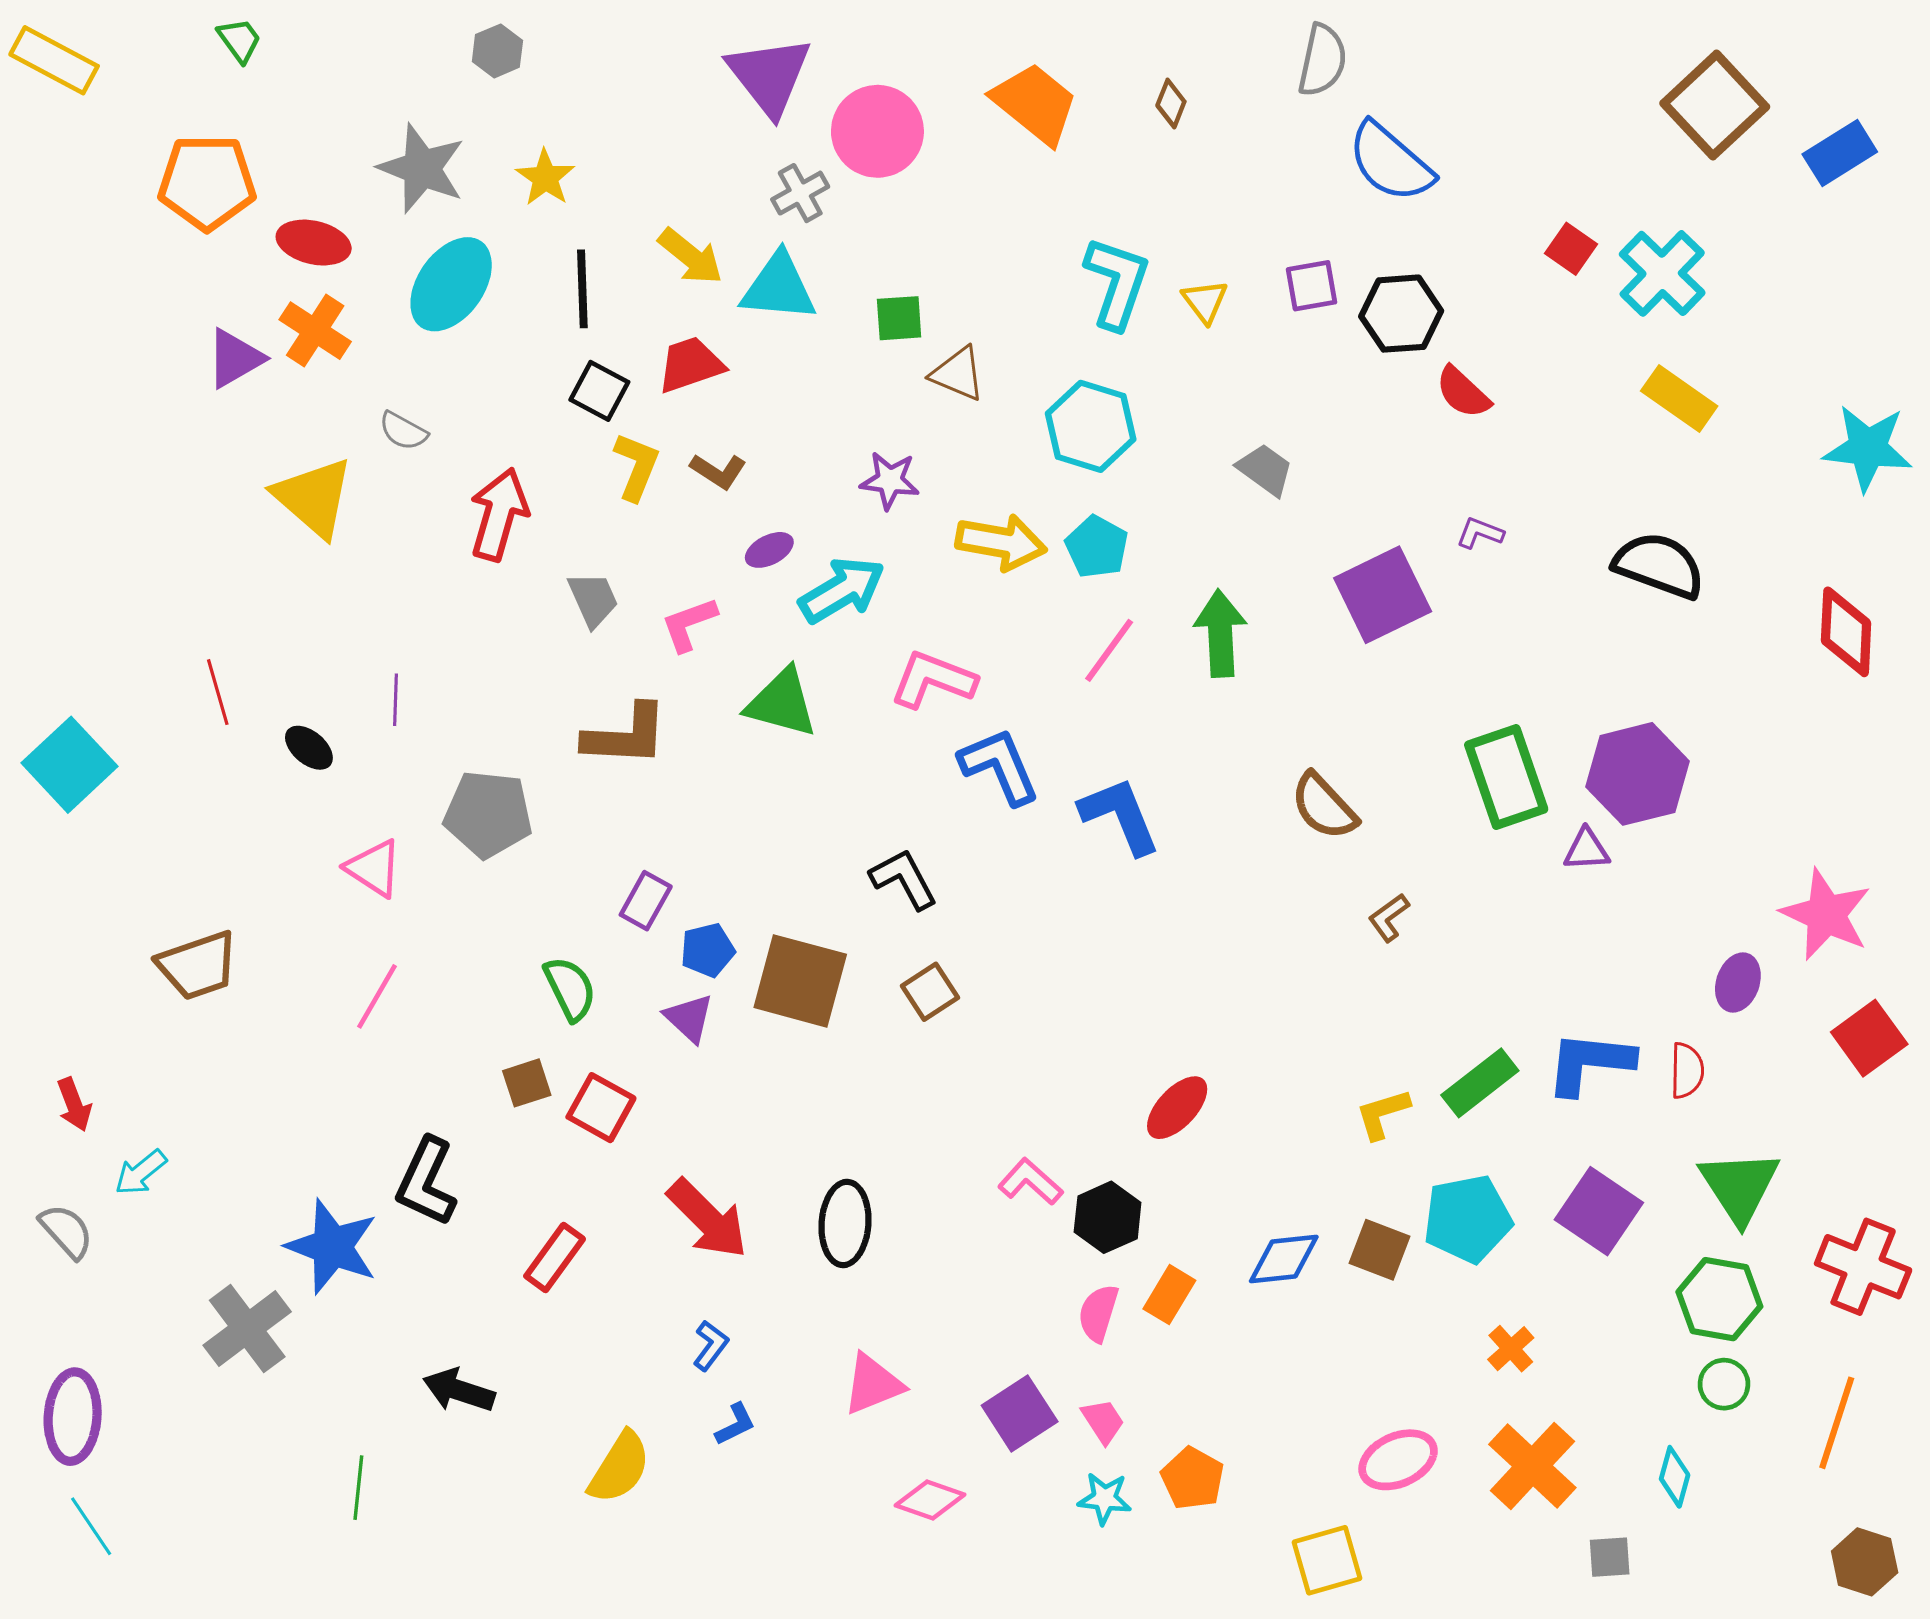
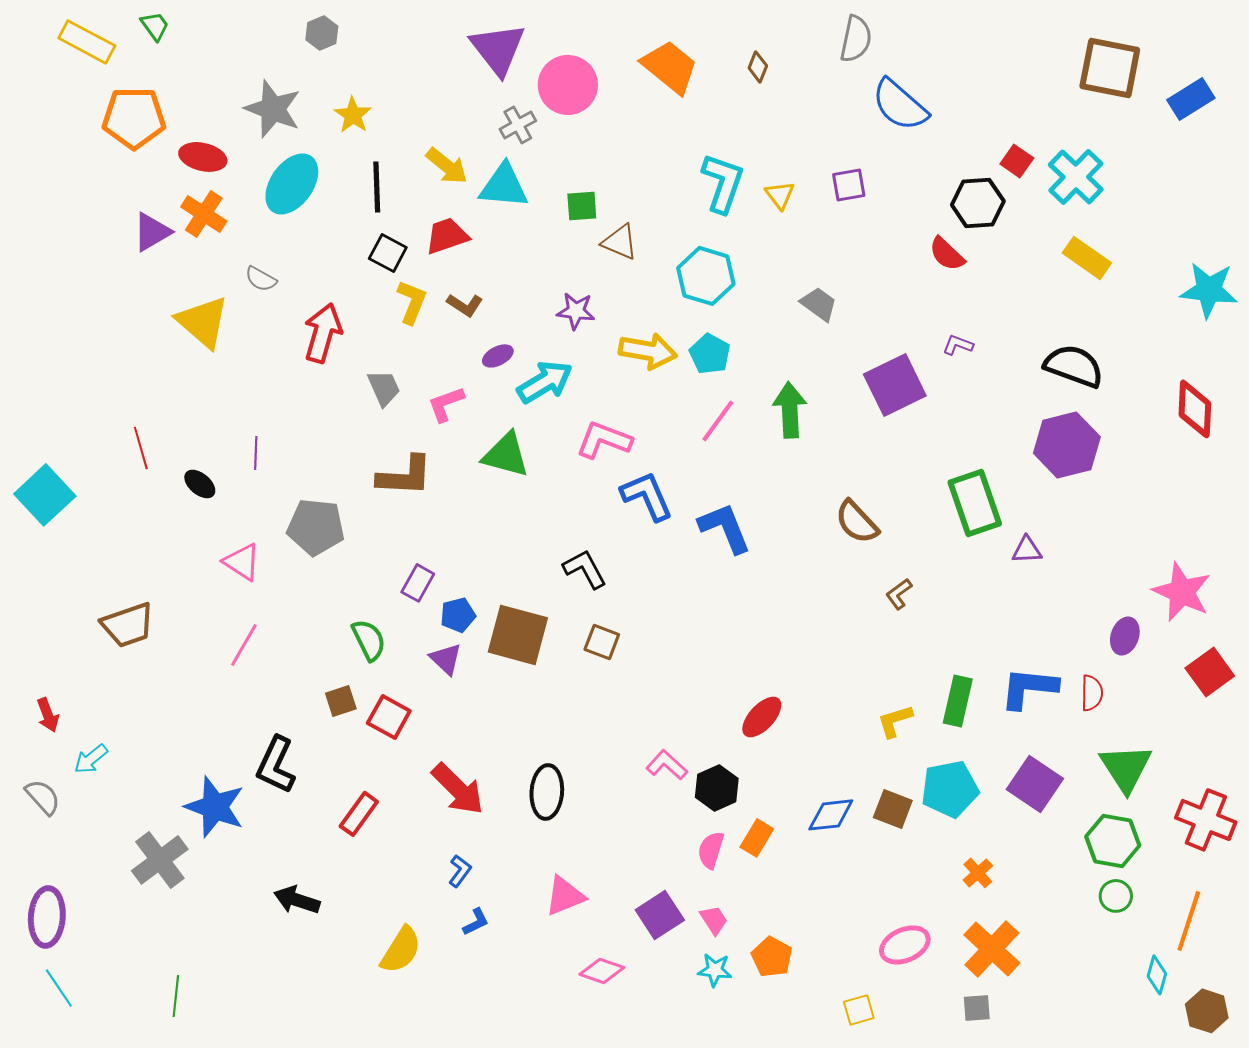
yellow rectangle: (54, 60) -> (87, 42), moved
brown square: (1715, 105) -> (1110, 68), turned -36
black hexagon: (1401, 314) -> (978, 203), moved
purple hexagon: (1637, 774) -> (1067, 445), moved
brown square: (930, 992) -> (602, 642), turned -36
green rectangle: (1480, 1083) -> (958, 701), turned -39
cyan diamond: (1675, 1477) -> (1157, 975), moved
green line: (358, 1488) -> (176, 996), moved
gray square: (1610, 1557) -> (977, 1008), moved
yellow square: (1327, 1560) -> (859, 1010), size x0.7

